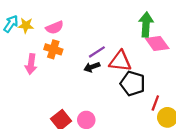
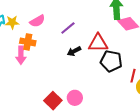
orange cross: (53, 49) -> (28, 42), moved
purple line: (97, 52) -> (68, 28), moved

